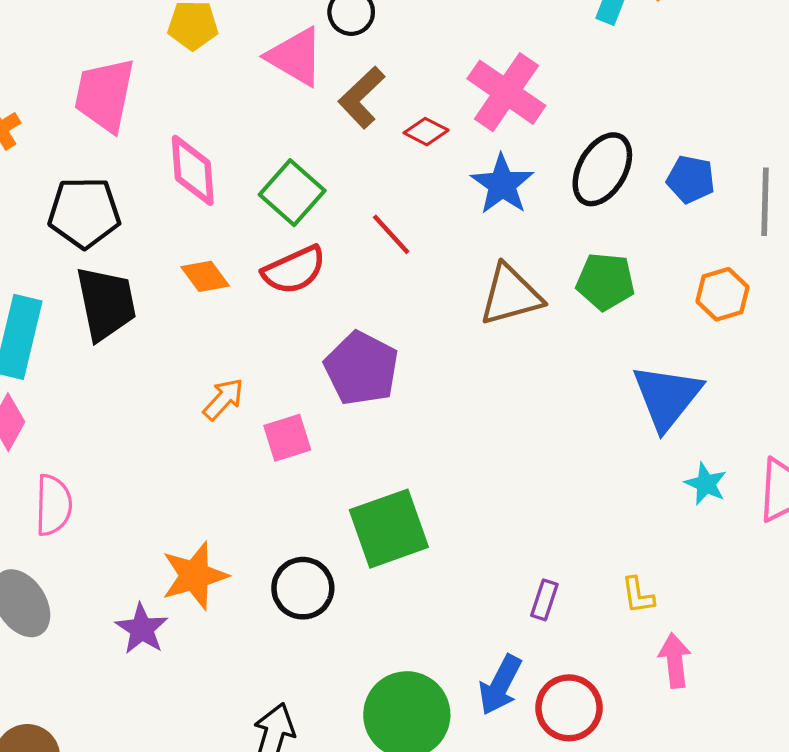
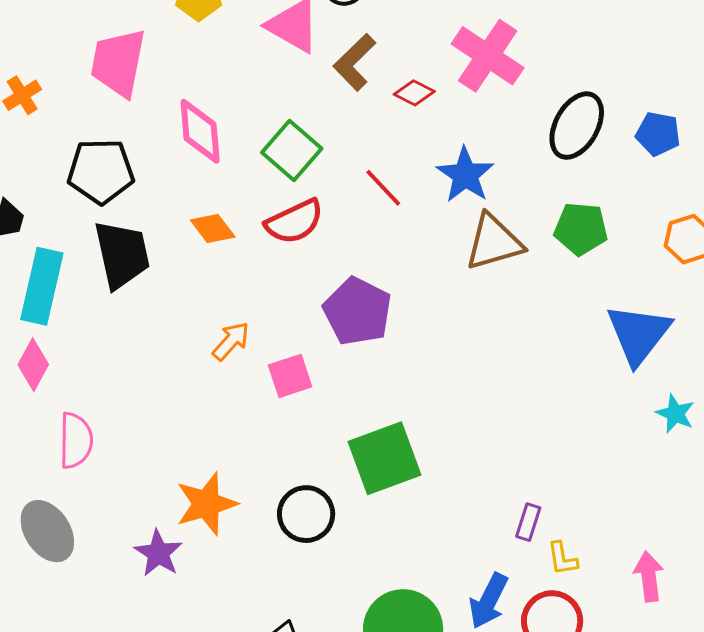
blue star: (502, 184) -> (465, 175), moved
yellow L-shape: (638, 595) -> (562, 559), moved

